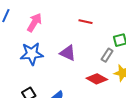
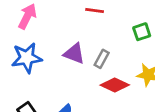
gray rectangle: (107, 55) -> (102, 59), moved

